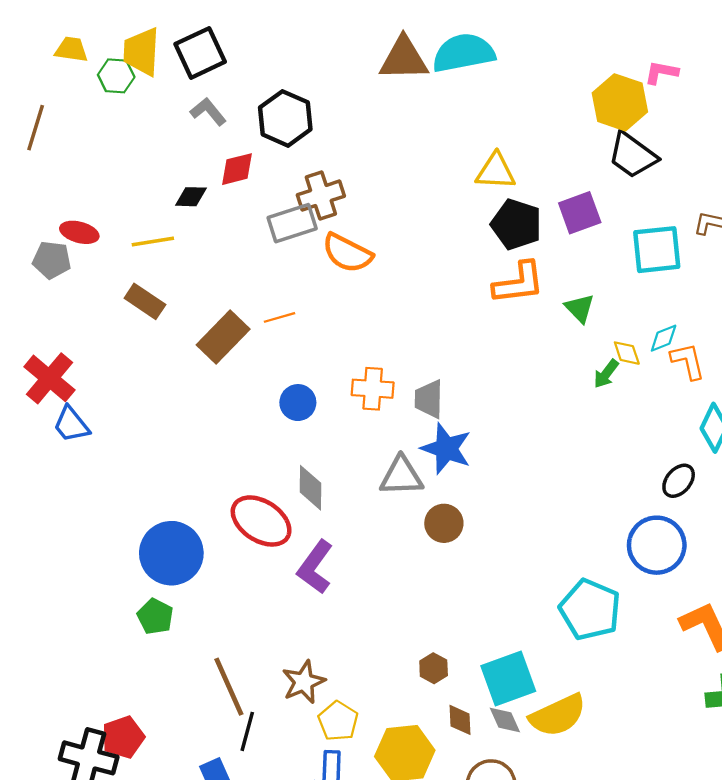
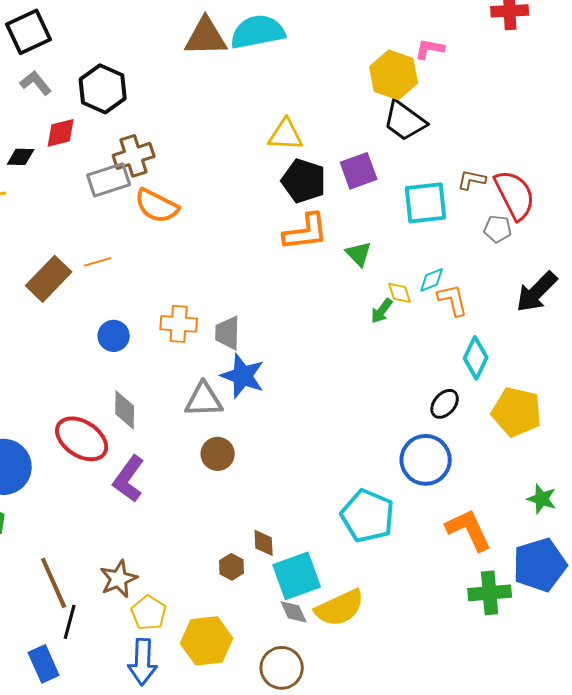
brown circle: (444, 523) -> (218, 454), moved
brown diamond: (460, 720) -> (264, 543), moved

